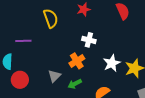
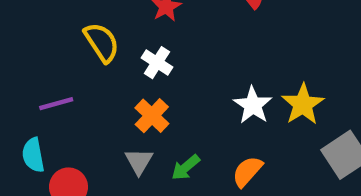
white cross: (89, 40) -> (157, 63), moved, turned 32
orange cross: (77, 61) -> (152, 116), moved

